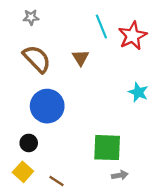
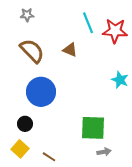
red star: (132, 36) -> (115, 31), turned 30
brown triangle: (81, 58) -> (70, 50), turned -35

